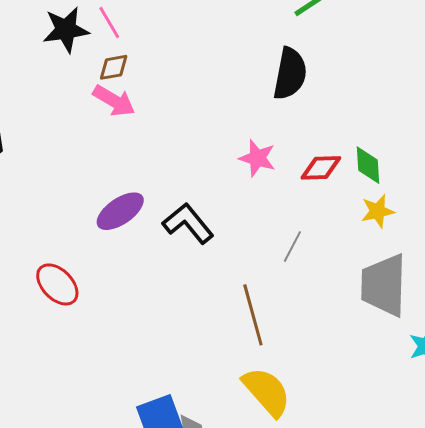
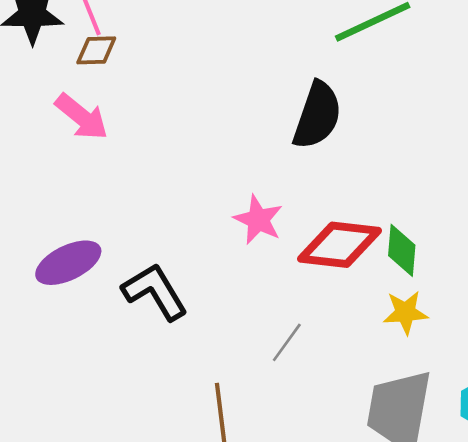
brown diamond: (114, 67) -> (96, 50), moved
red diamond: (321, 168) -> (339, 245), size x1.5

